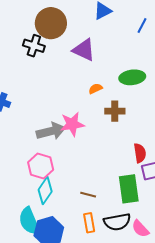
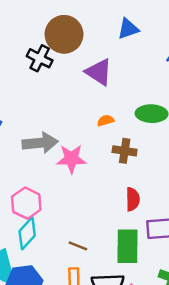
gray arrow: (51, 131) -> (40, 143), moved
red semicircle: (140, 153) -> (133, 199), moved

